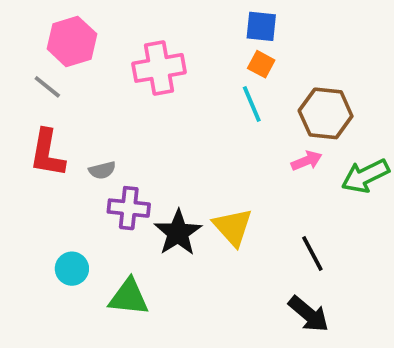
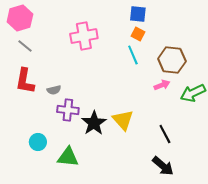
pink hexagon: (72, 41) -> (20, 18), moved

